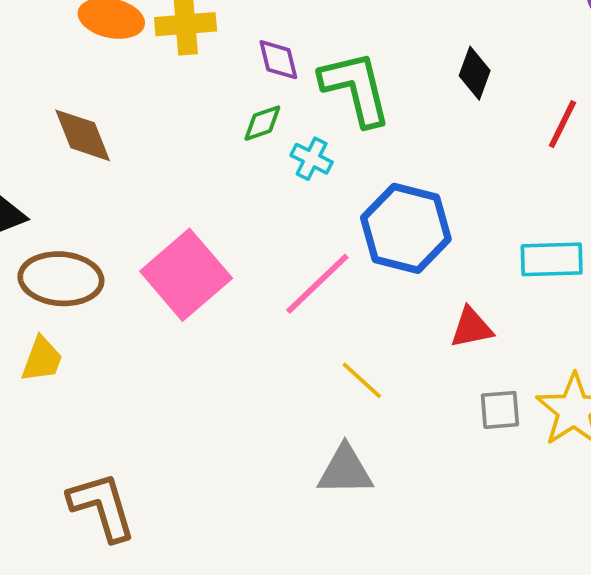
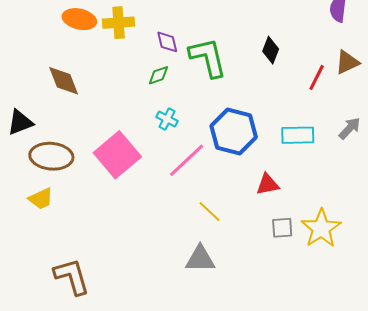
cyan cross: (312, 159) -> (167, 119), moved
cyan rectangle: (552, 259) -> (298, 135), moved
yellow trapezoid: (42, 359) -> (41, 199), turned 44

